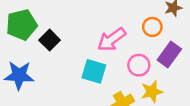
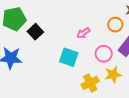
pink arrow: (112, 39) -> (83, 33), size x0.6

